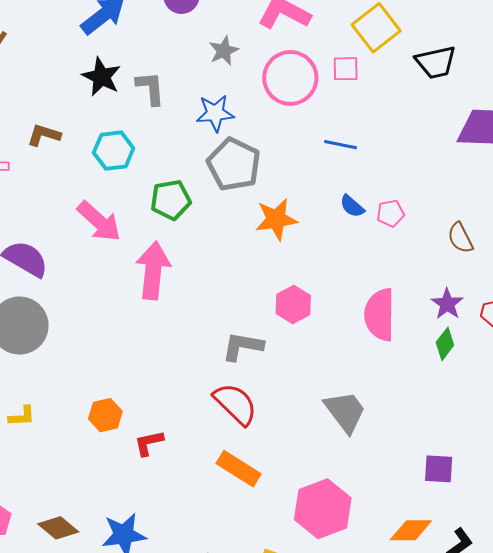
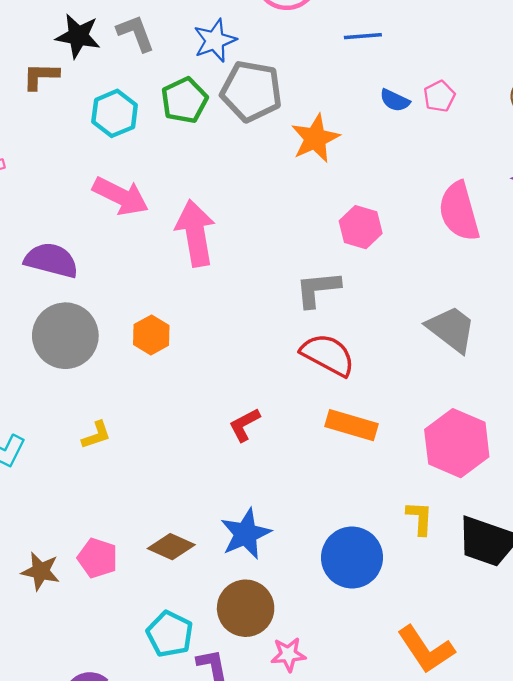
brown L-shape: (44, 135) -> (41, 76), moved
green pentagon: (171, 200) -> (184, 100), moved
orange hexagon: (105, 415) -> (151, 335), moved

